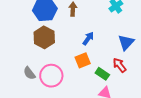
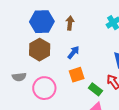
blue arrow: (88, 38) -> (73, 52), moved
gray semicircle: (29, 73) -> (19, 77), moved, turned -64

